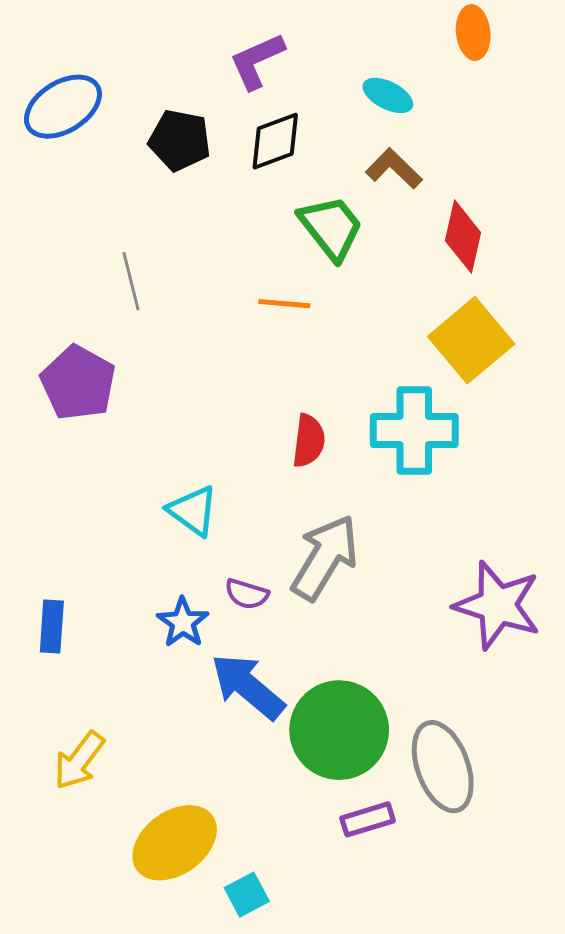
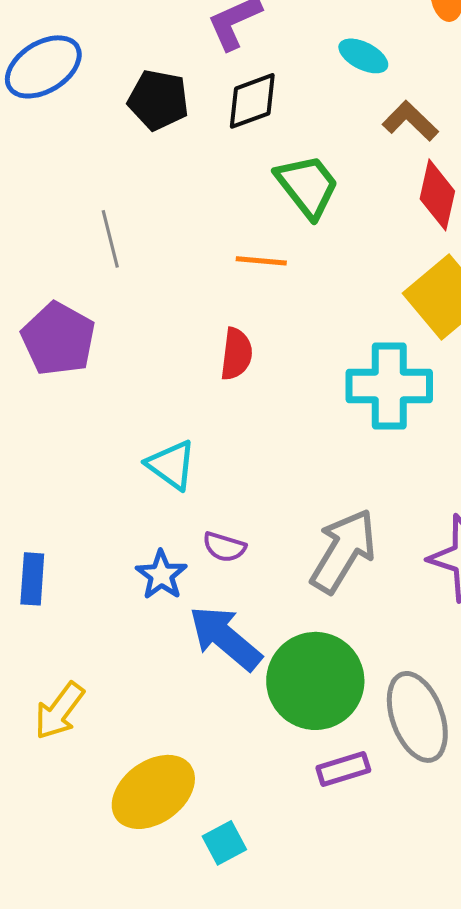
brown L-shape: (394, 169) -> (410, 121), moved
red semicircle: (309, 441) -> (236, 354), moved
gray arrow: (325, 557) -> (343, 551), moved

